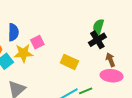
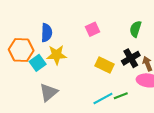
black cross: (97, 40) -> (131, 58), moved
pink square: (37, 42) -> (93, 29), moved

